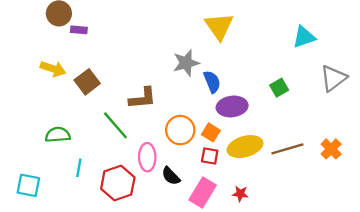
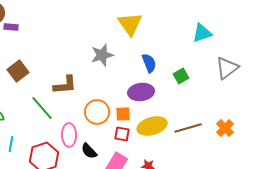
blue semicircle: (212, 82) -> (149, 63), moved
orange square: (211, 132) -> (123, 114), turned -35

